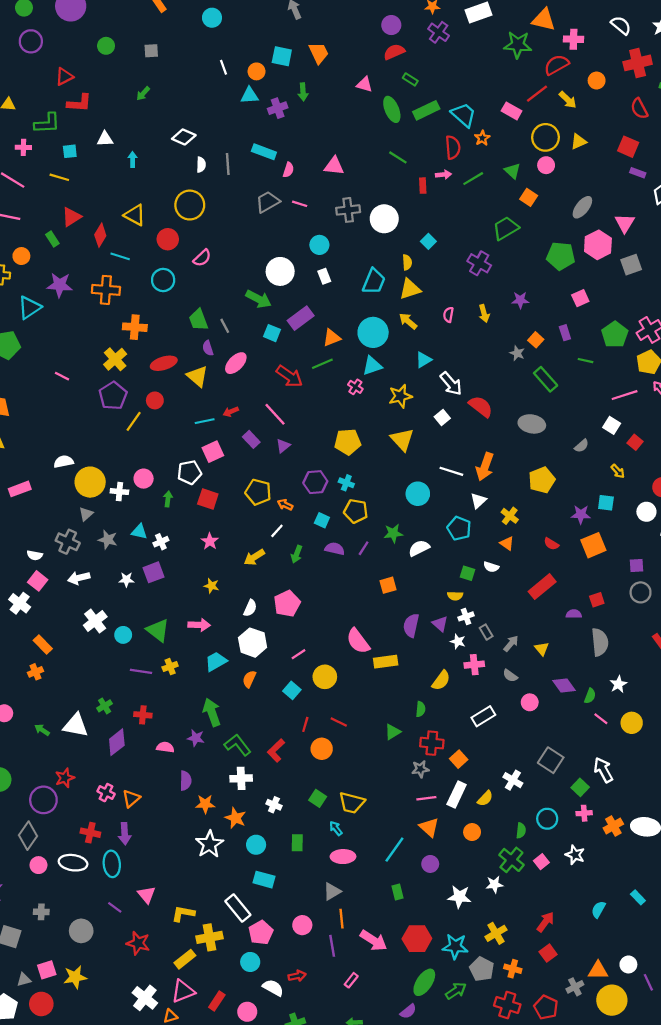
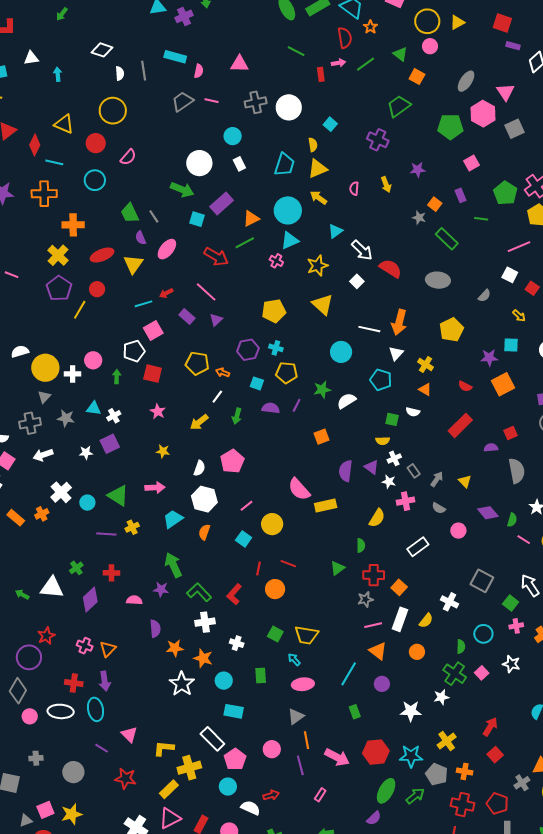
yellow triangle: (197, 376) -> (133, 264), turned 30
gray cross: (68, 542) -> (30, 423), turned -30
orange cross: (36, 672) -> (42, 514), moved

